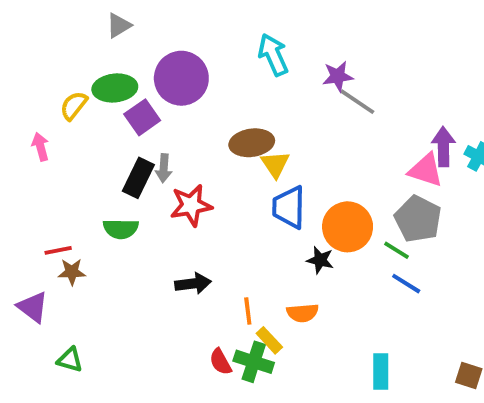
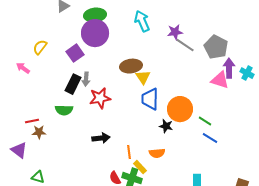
green ellipse: (115, 88) -> (95, 15), moved
pink arrow: (41, 147) -> (23, 68), turned -40
gray pentagon: (418, 219) -> (216, 47), moved

